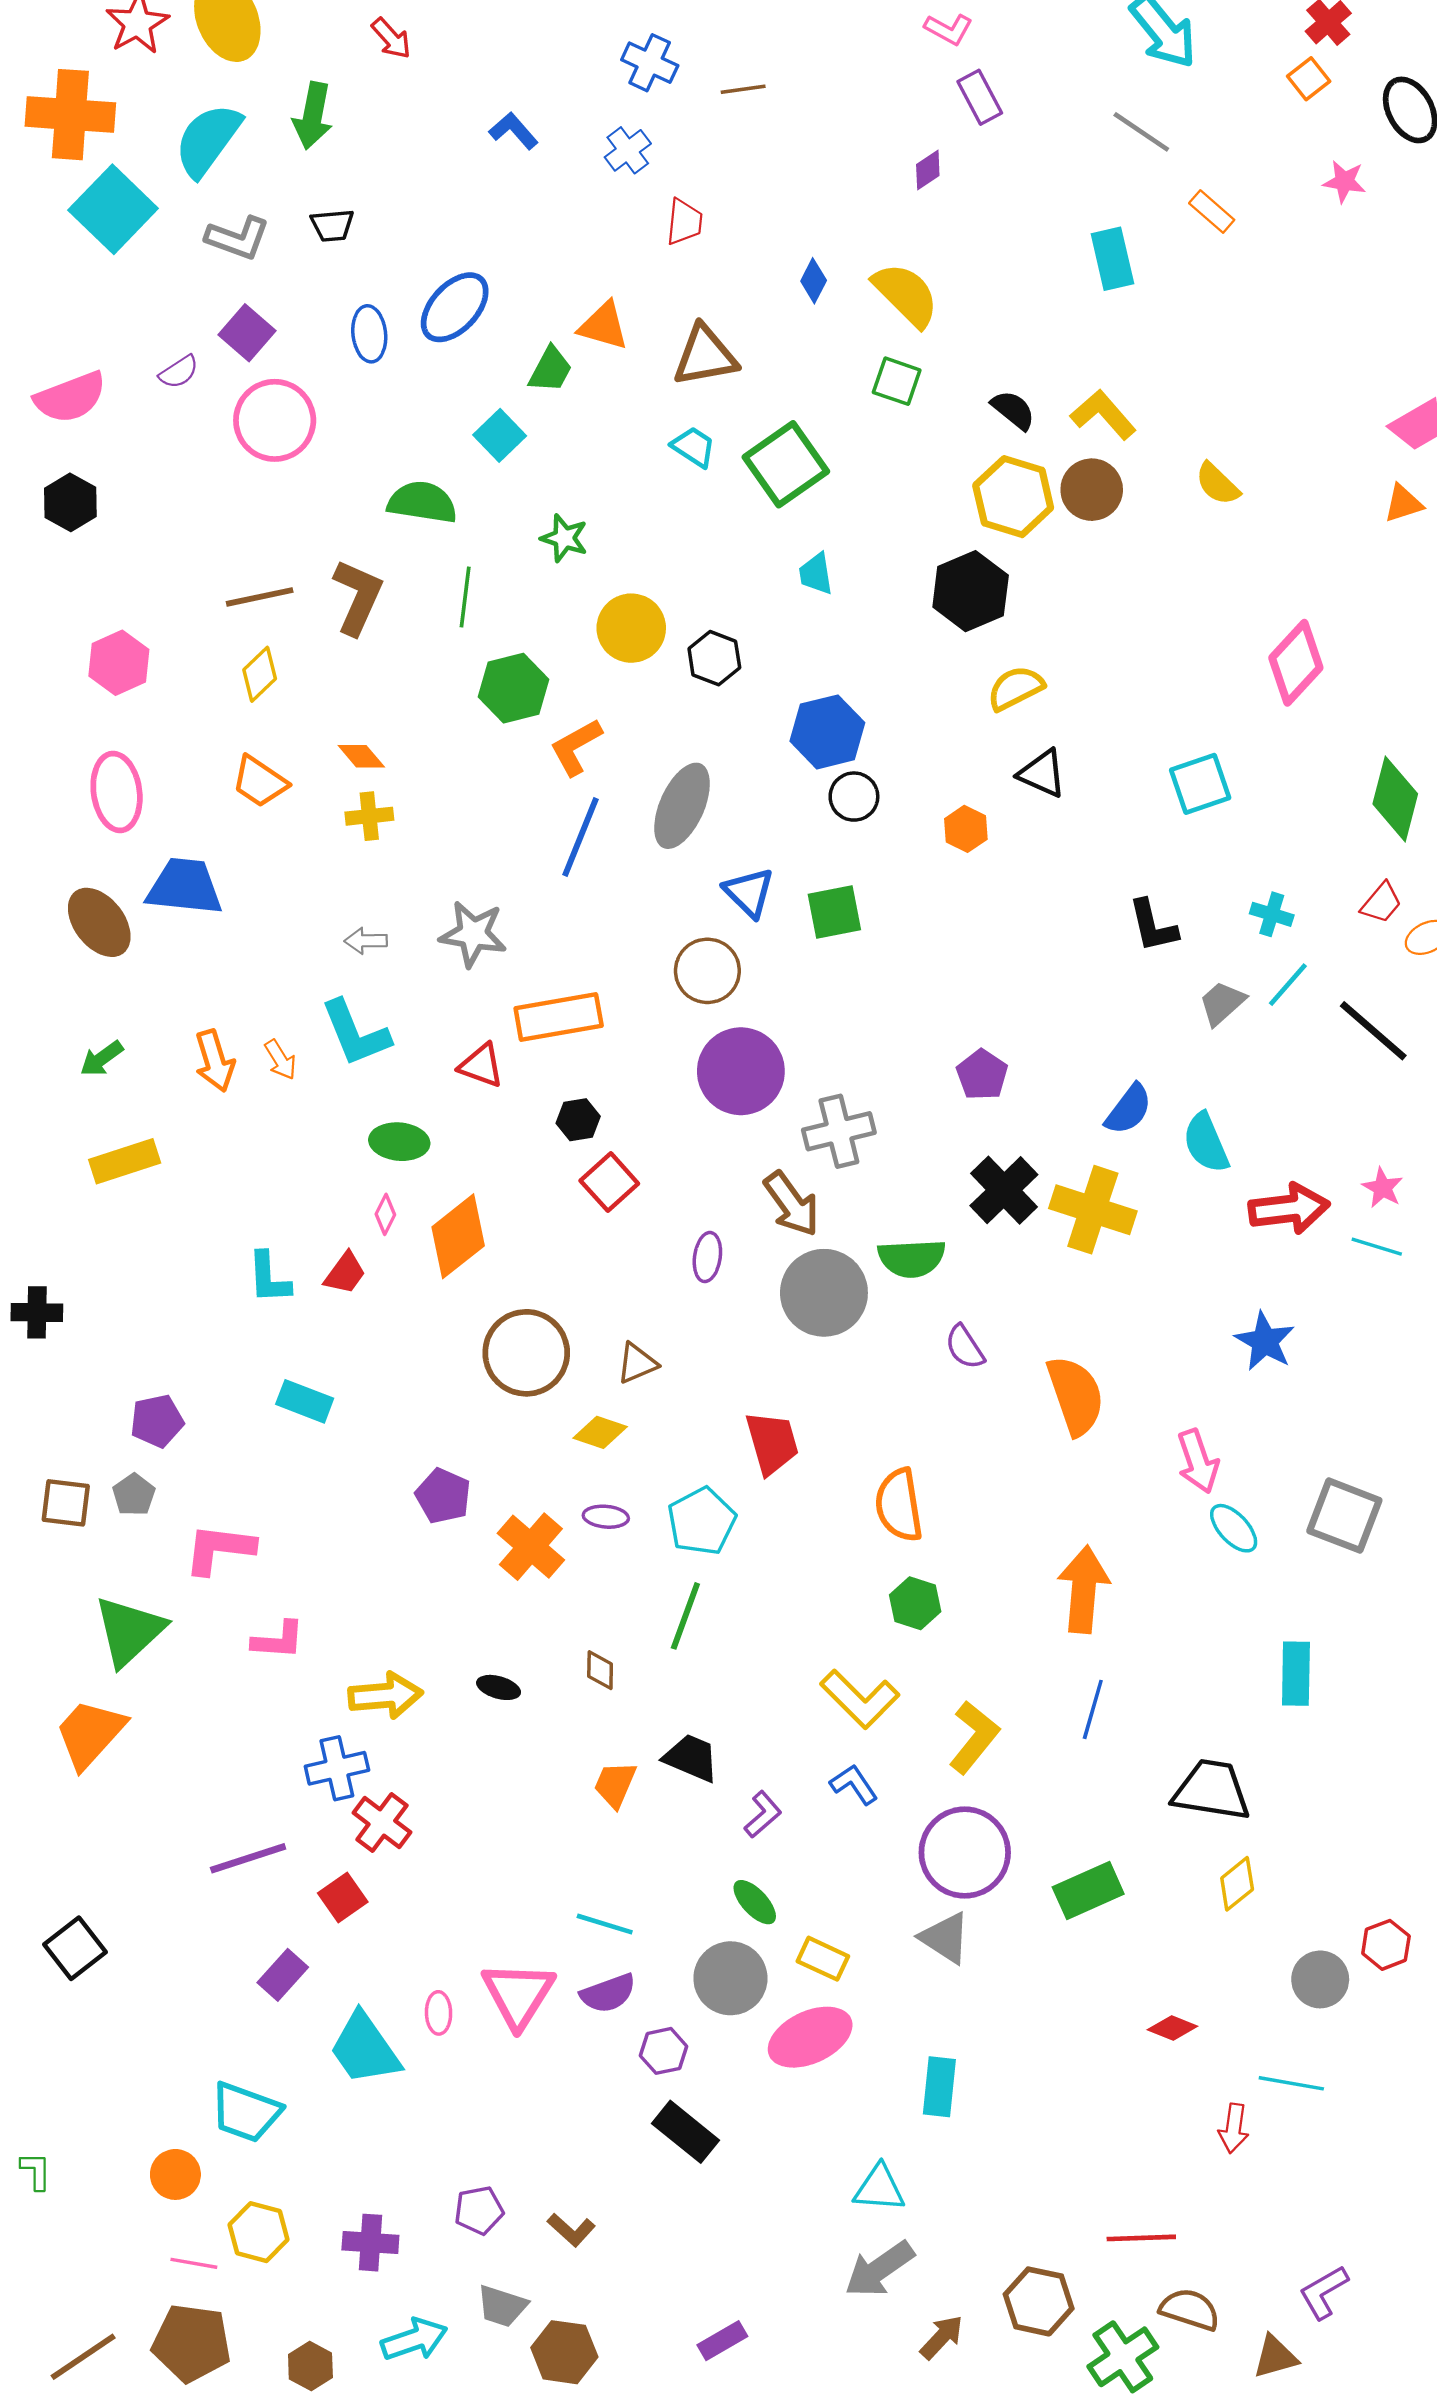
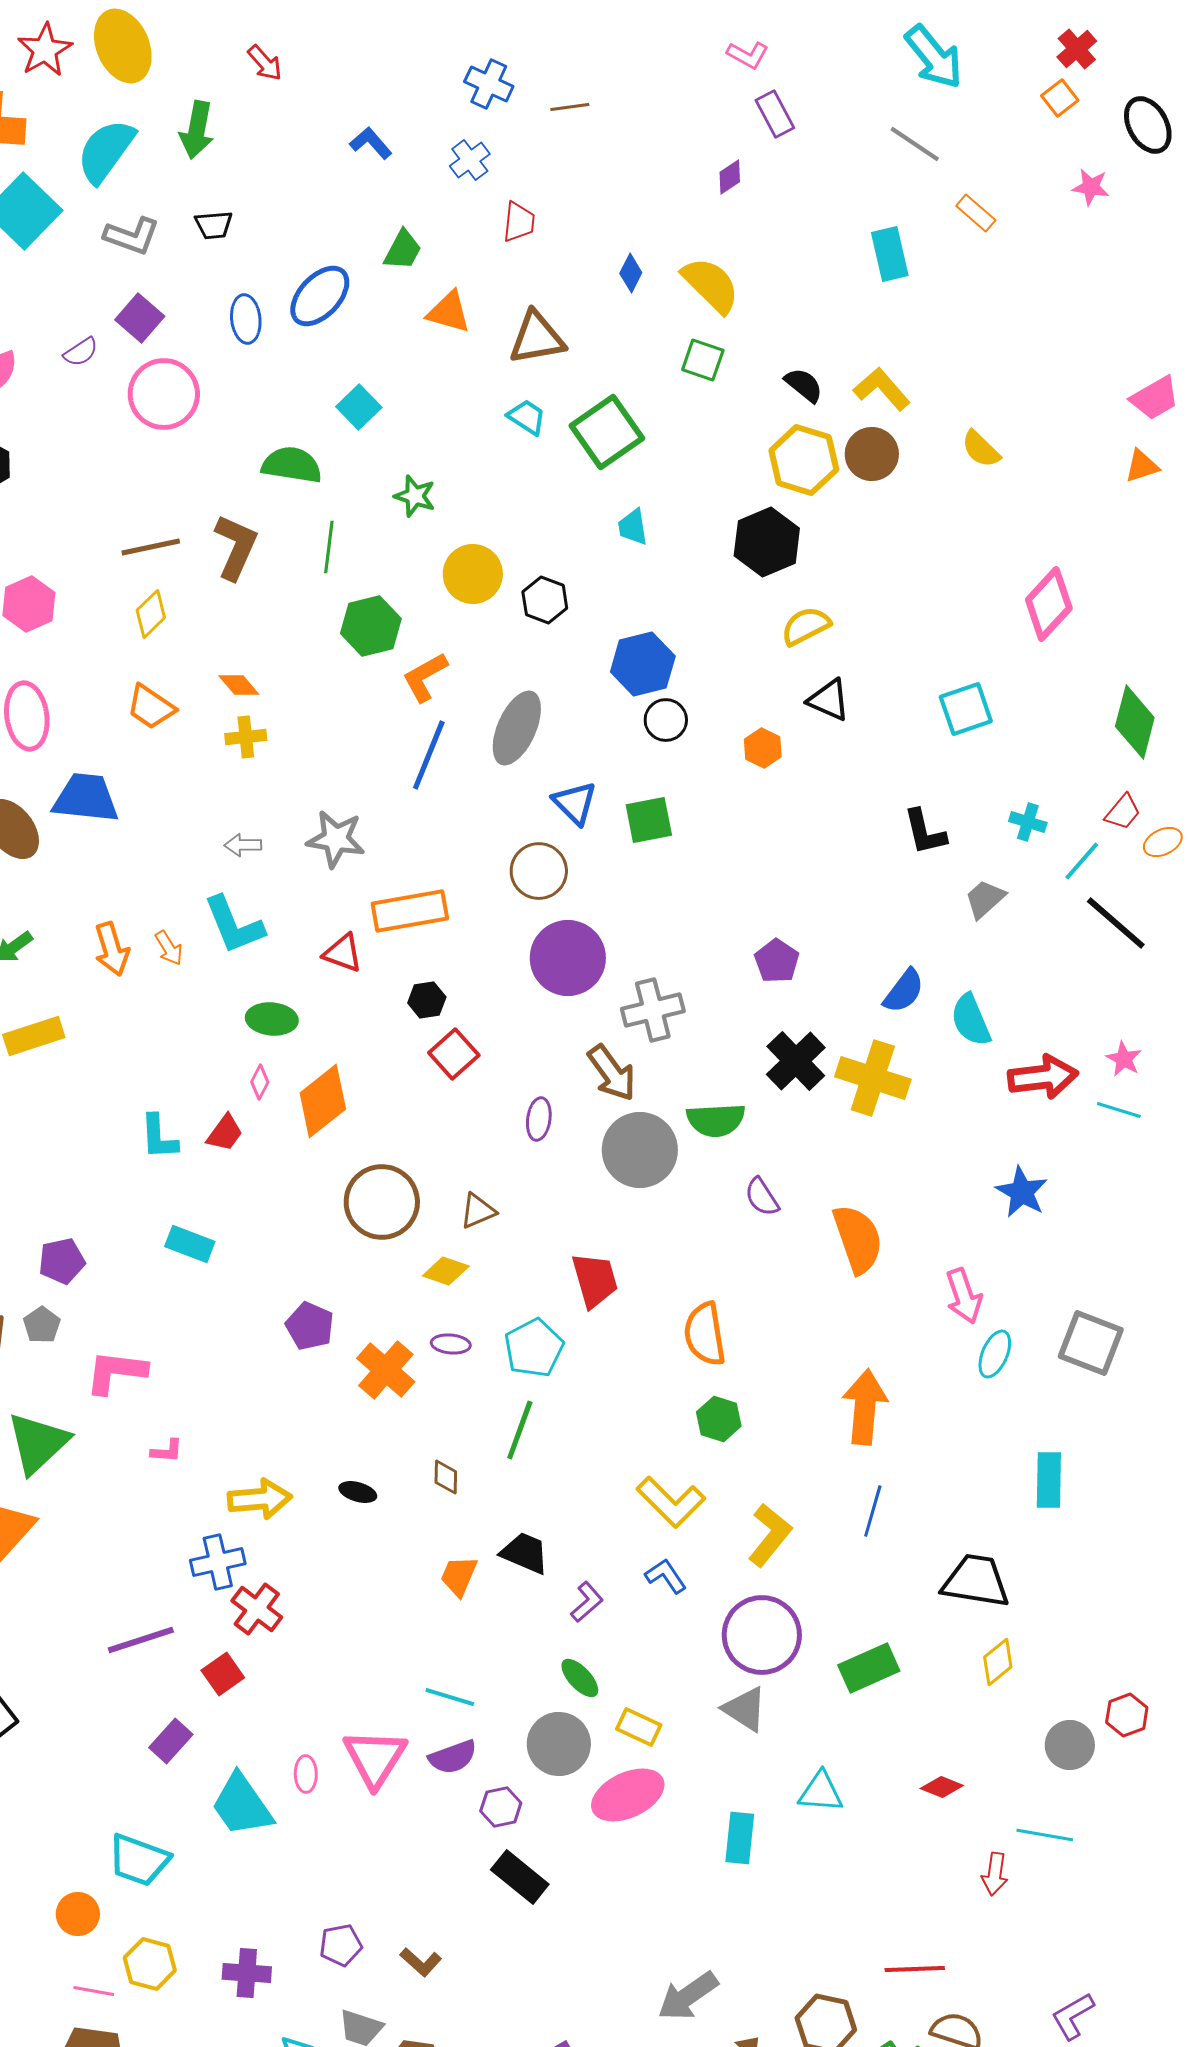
green trapezoid: (550, 370) -> (403, 250), moved
cyan line: (1288, 985) -> (1082, 861), moved
cyan ellipse: (1234, 1528) -> (995, 1354), turned 66
pink L-shape: (278, 1640) -> (167, 1451), size x0.7
cyan triangle: (879, 2188) -> (821, 1792), moved

